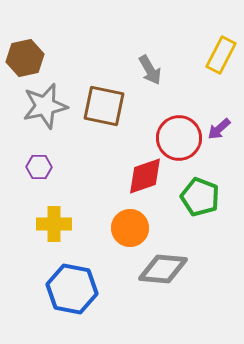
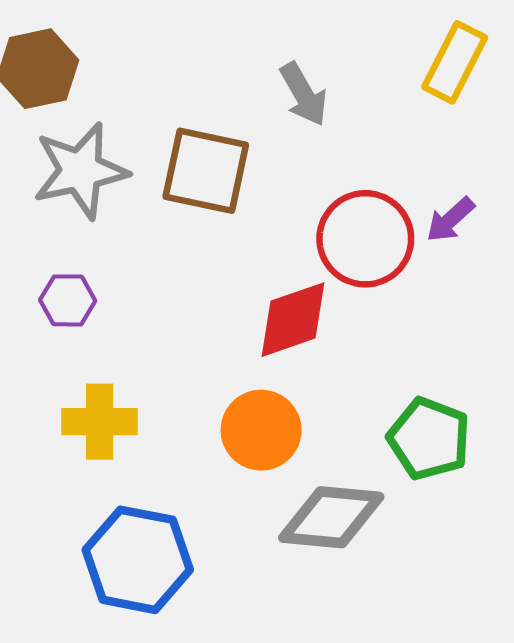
green pentagon: (200, 197) -> (429, 439), moved

